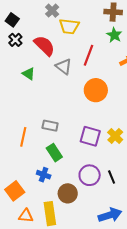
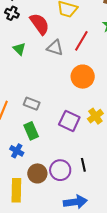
black cross: (15, 40) -> (12, 13), turned -32
gray triangle: (64, 66) -> (55, 48), turned -30
yellow cross: (115, 136) -> (95, 116), moved
purple circle: (90, 175) -> (60, 170), moved

